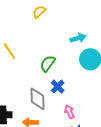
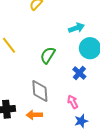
blue cross: (58, 87) -> (79, 73), moved

